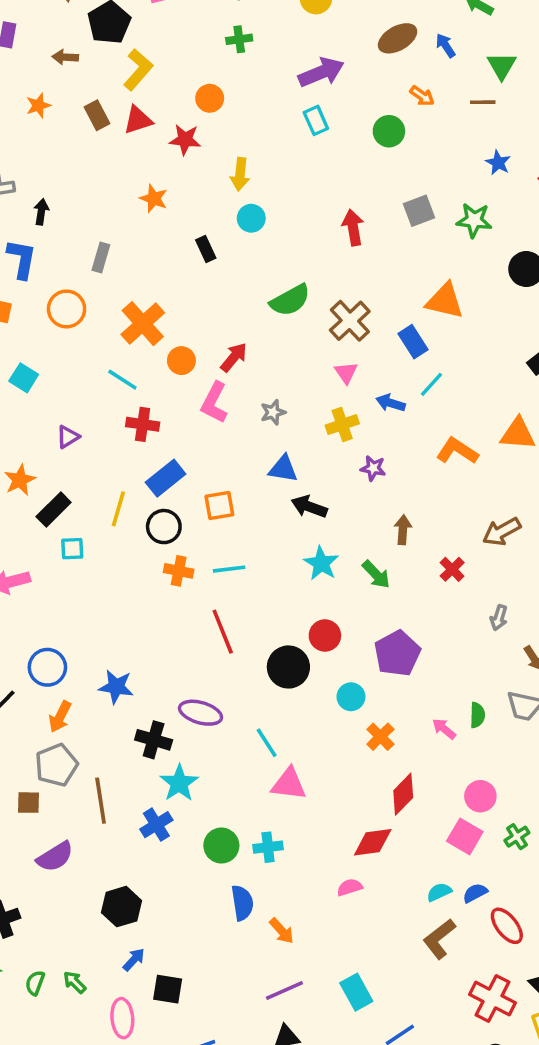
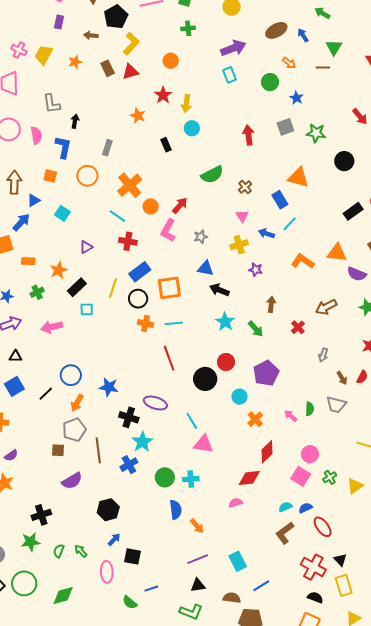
red star: (185, 140) -> (163, 95), moved, turned 30
blue star: (498, 163) -> (297, 98), moved
brown cross: (350, 321) -> (245, 187), size x0.6
orange square: (219, 505) -> (169, 288), size x1.4

